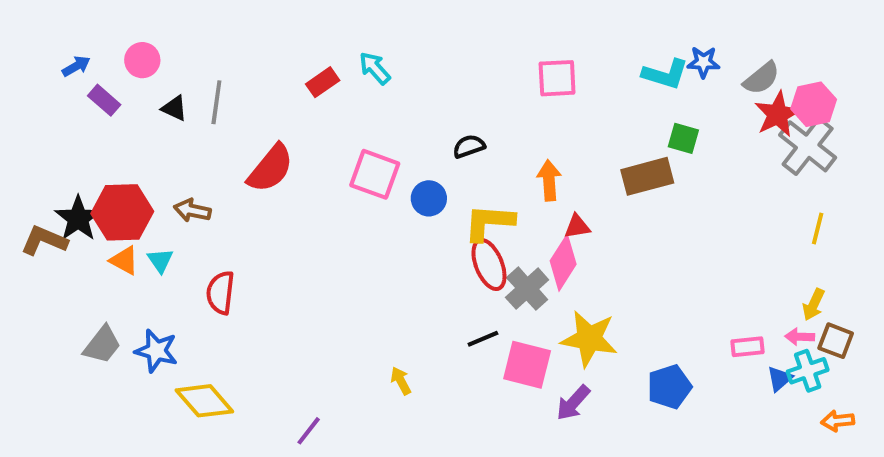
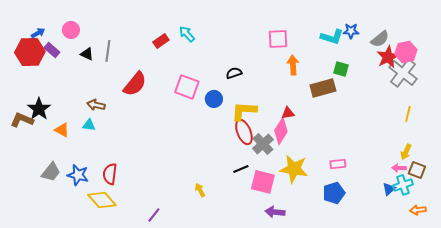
orange arrow: (549, 180) -> (293, 65), moved
red hexagon: (122, 212) -> (30, 52), moved
cyan triangle: (160, 261) -> (89, 125), moved, turned -48
red semicircle: (220, 293) -> (110, 174), moved
pink rectangle: (747, 347) -> (338, 164), moved
purple arrow: (573, 403) -> (275, 212), moved, turned 54

